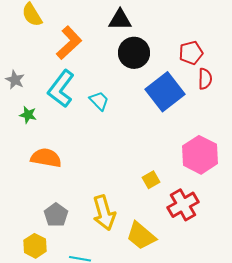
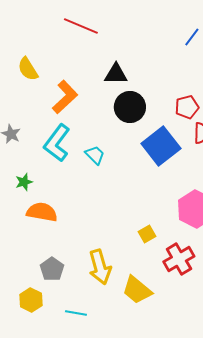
green star: (28, 115) -> (24, 182), moved, turned -30

